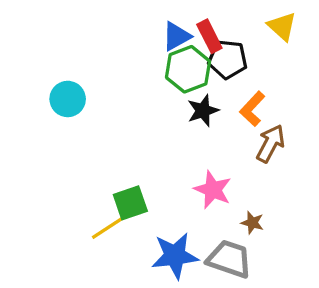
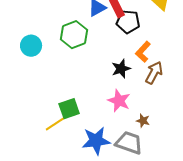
green hexagon: (188, 69) -> (74, 35), moved
black star: (203, 111) -> (121, 69), moved

